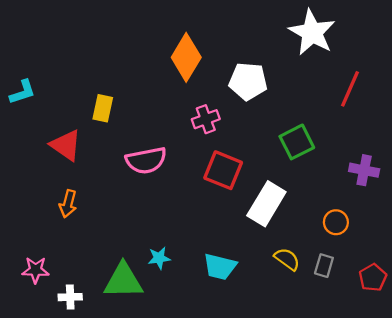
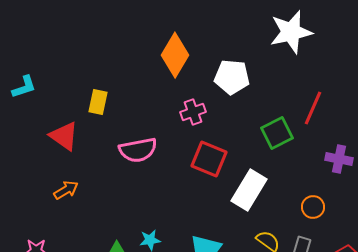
white star: (312, 32) -> (291, 32), turned 30
red line: (350, 89) -> (313, 108), moved
orange arrow: (68, 204) -> (66, 190), turned -135

